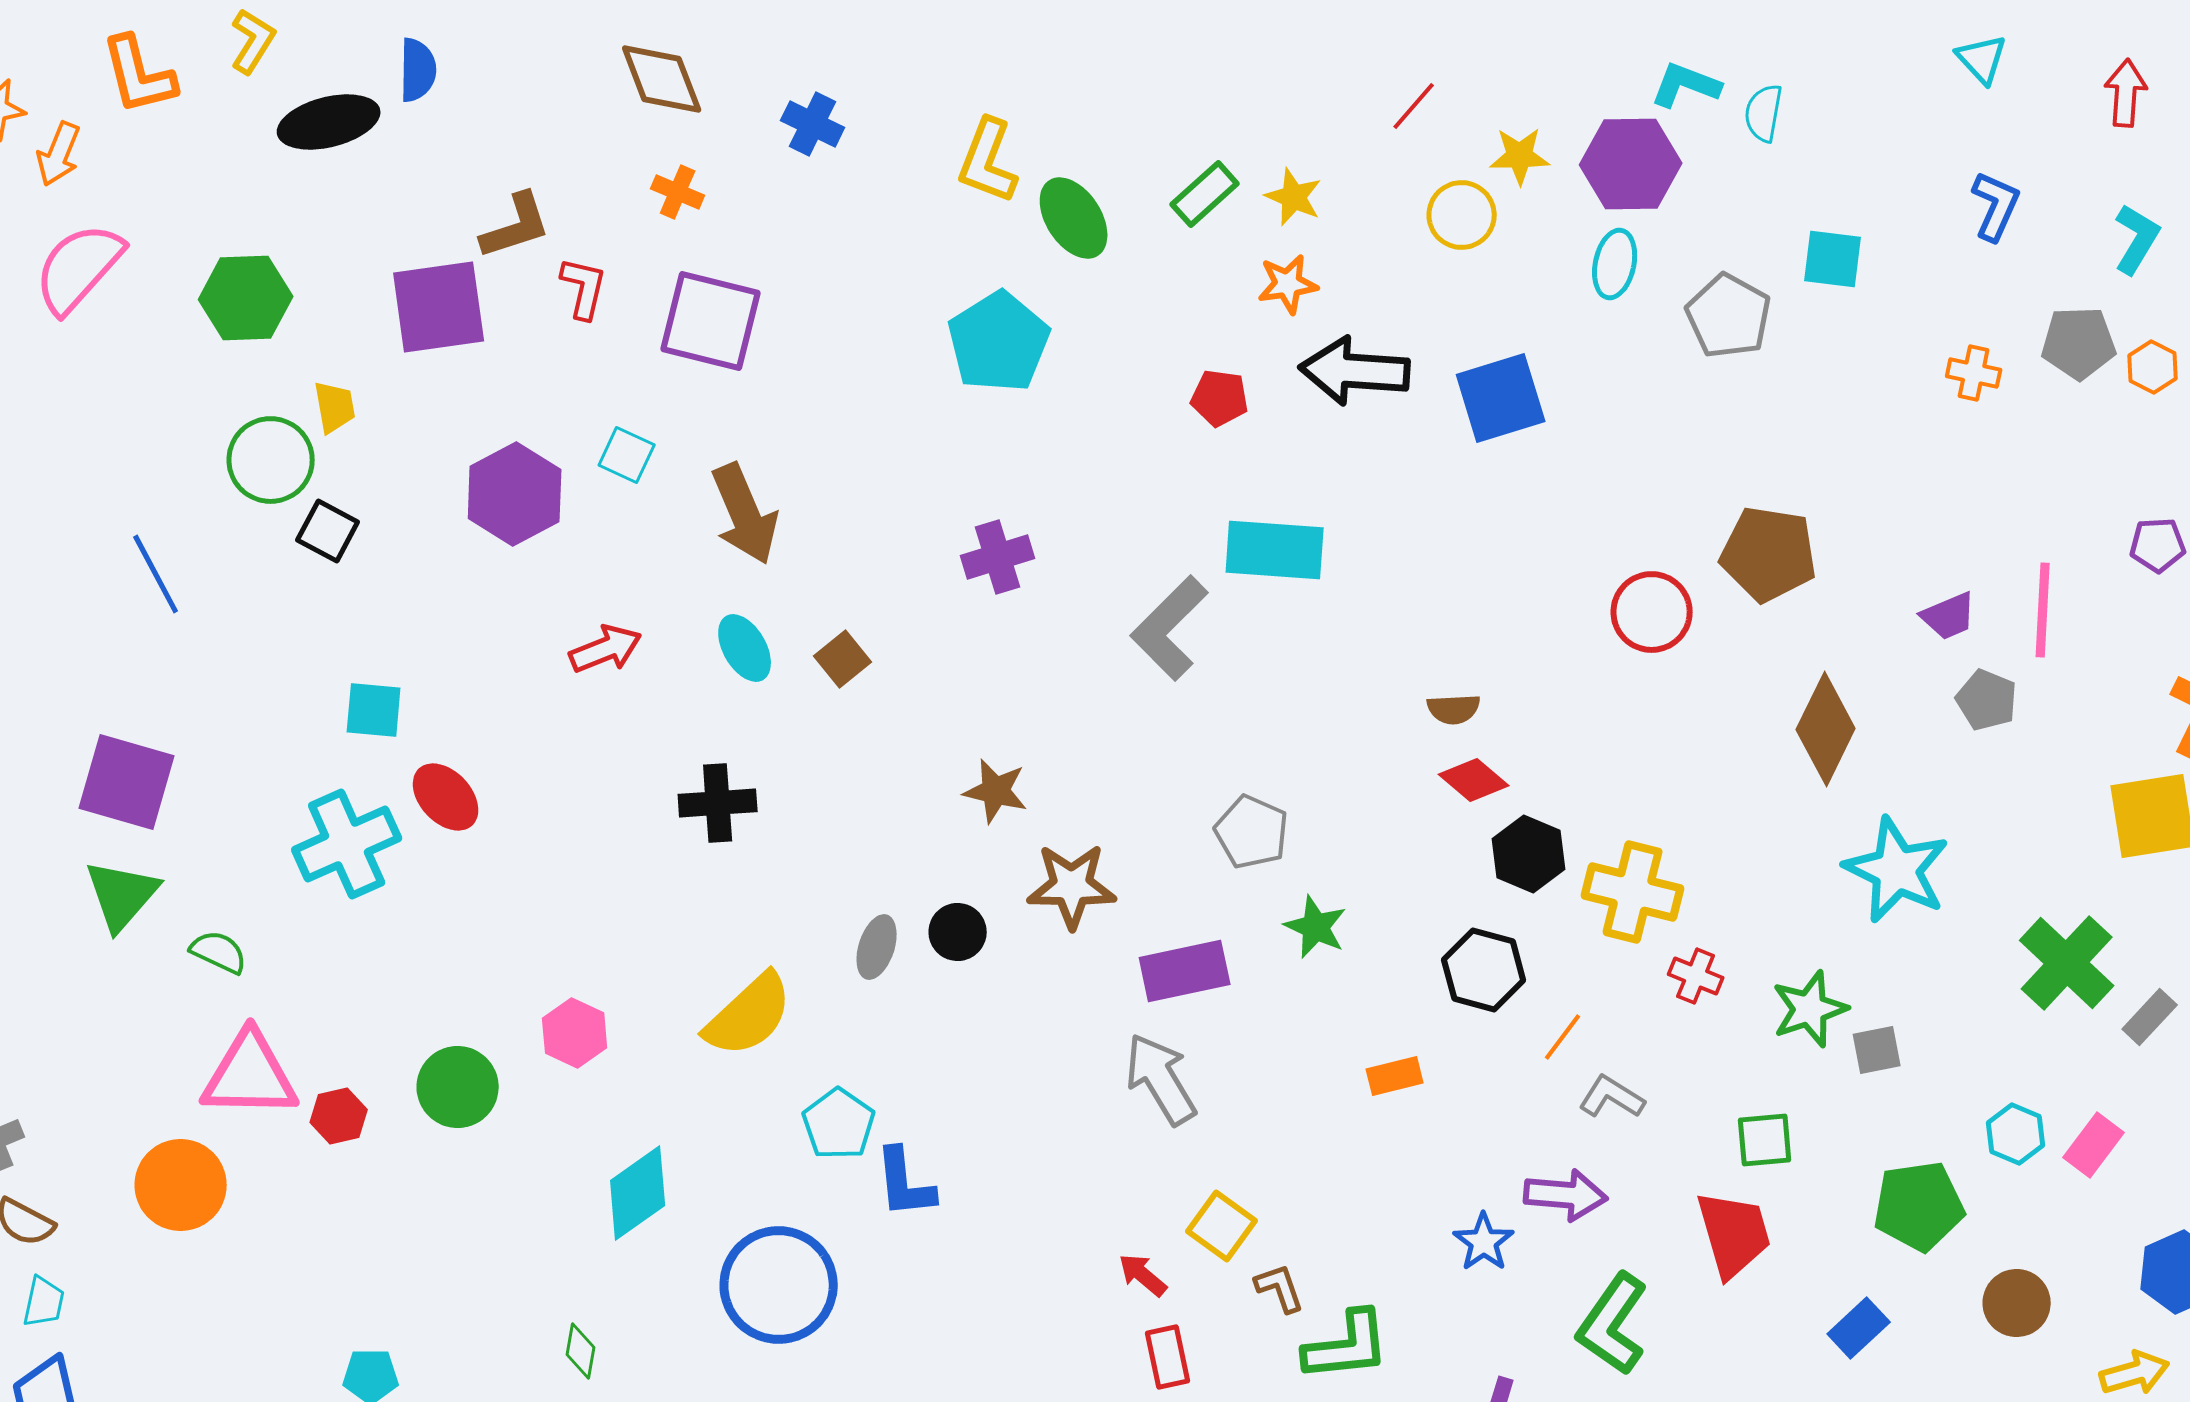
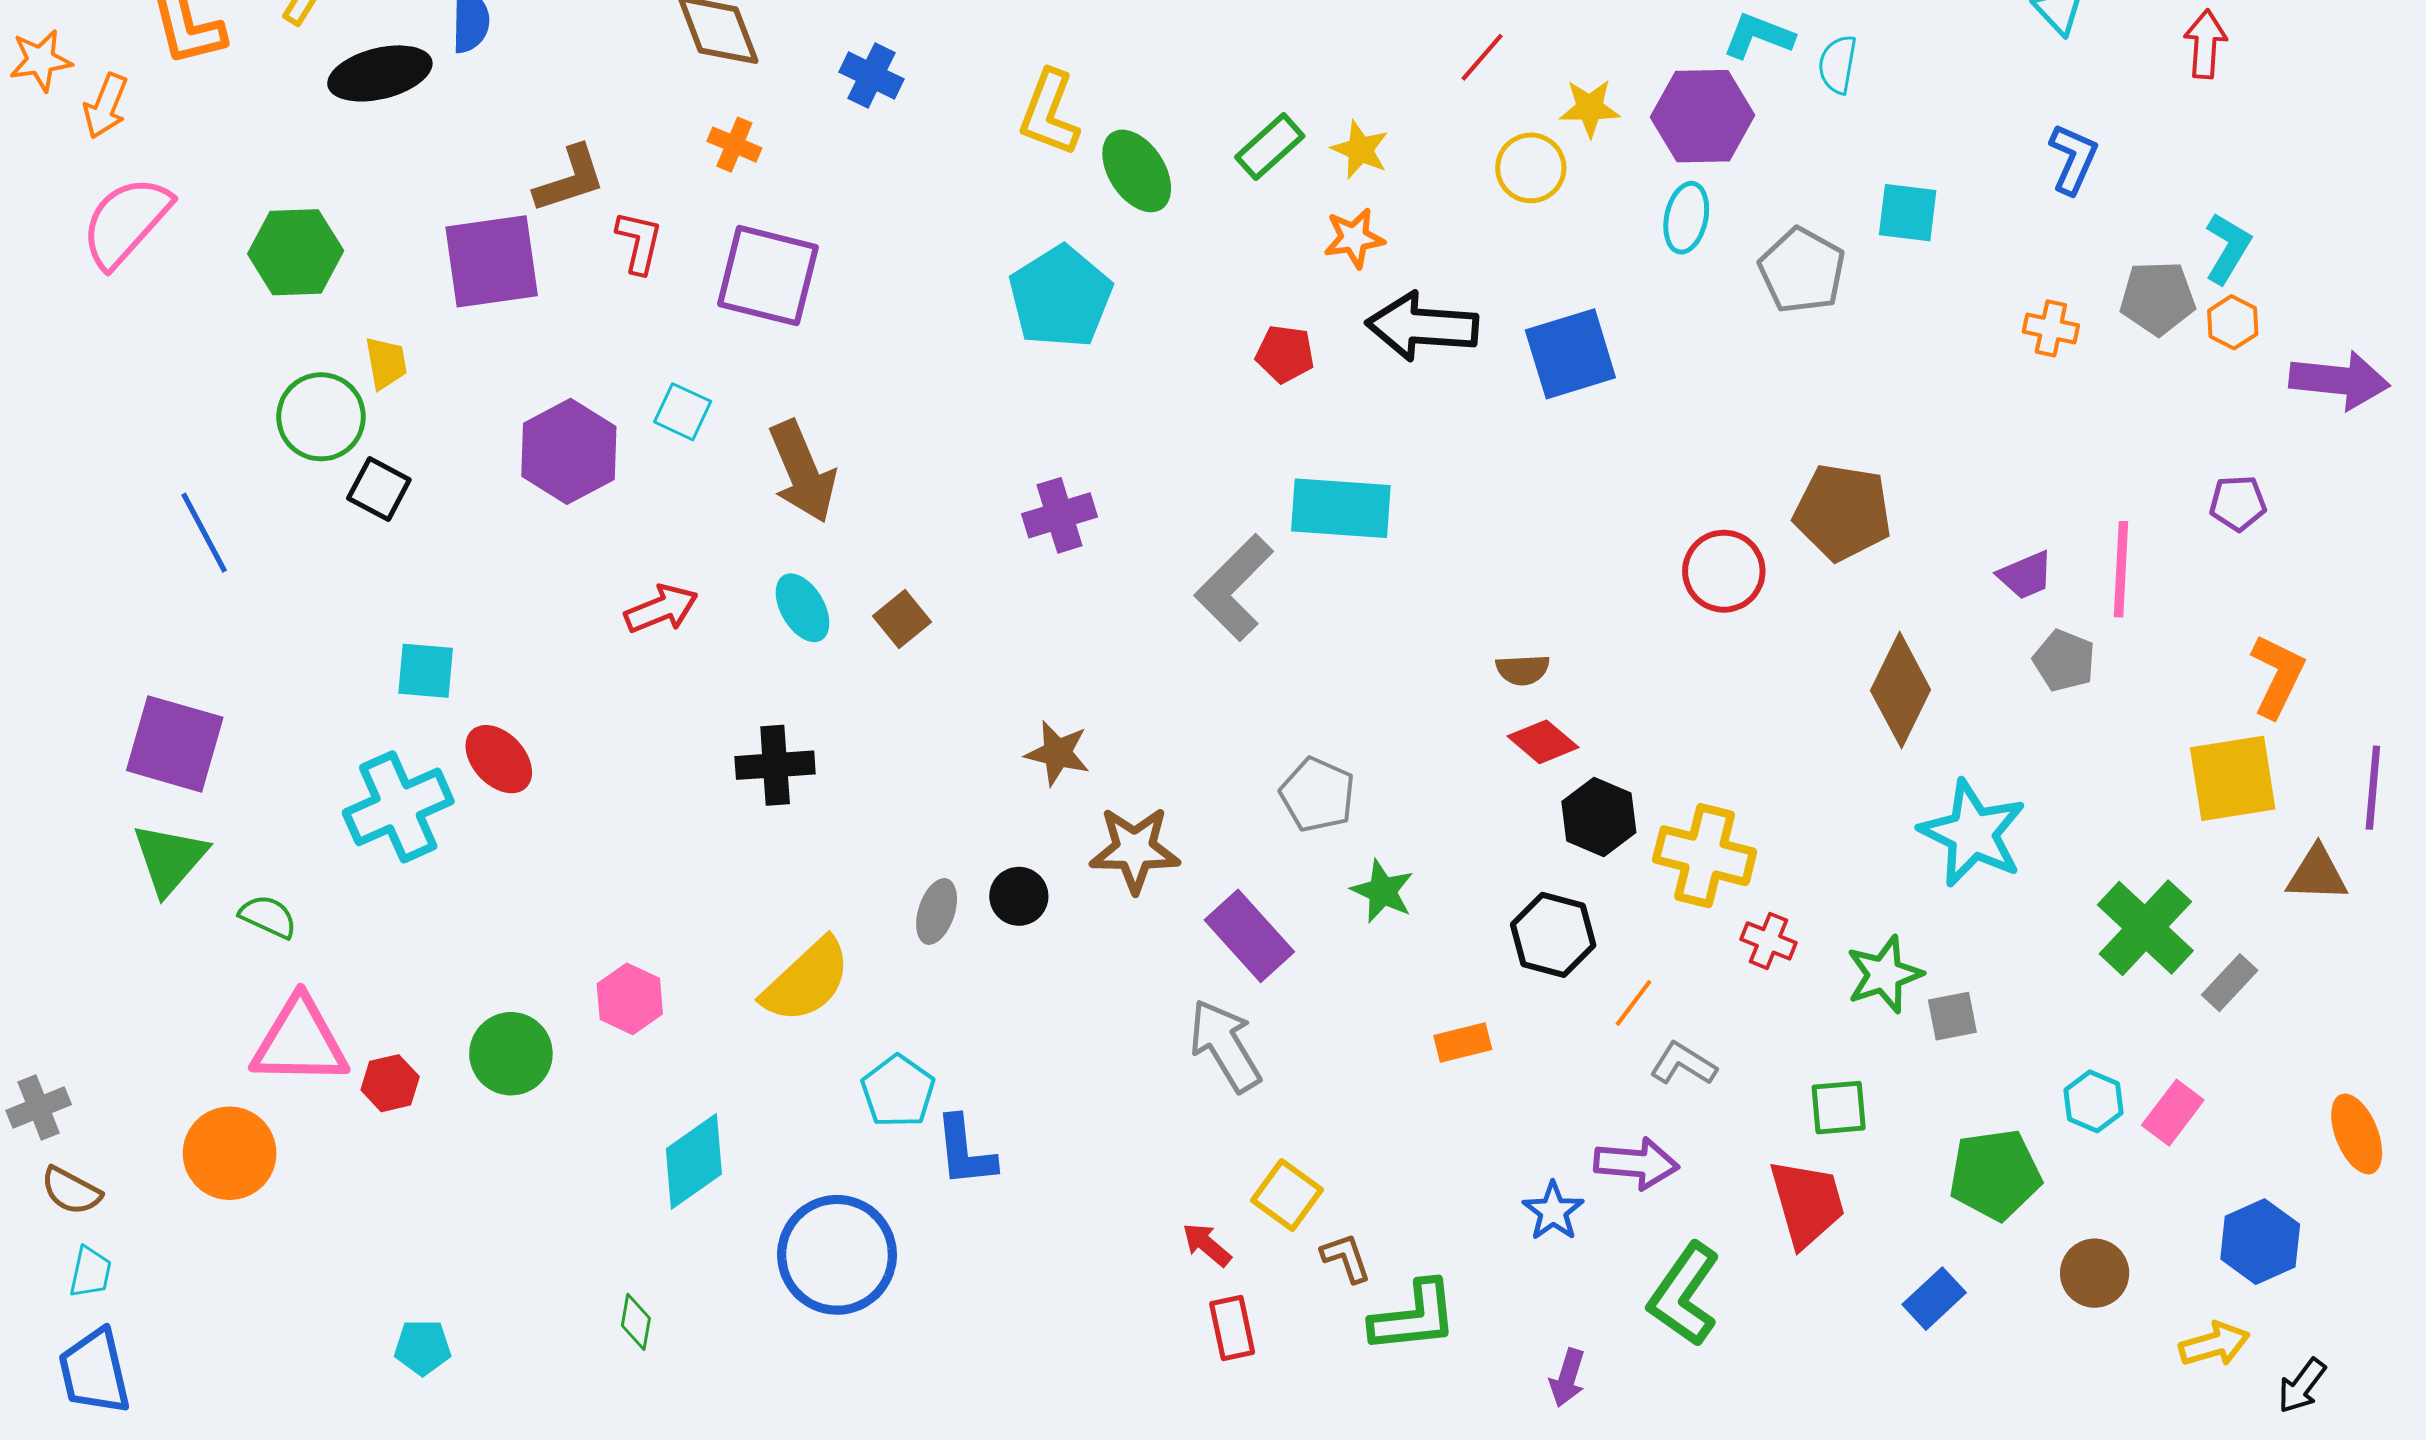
cyan L-shape: (2137, 239) -> (2228, 248), moved
purple rectangle: (1185, 971) -> (1249, 936), turned 60

